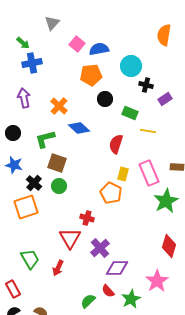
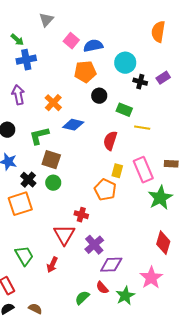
purple rectangle: (165, 99) -> (163, 78), moved
blue diamond: (79, 128) -> (73, 125), turned -30

